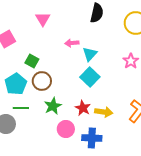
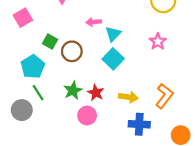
brown circle: (42, 81) -> (72, 51), moved
green line: (21, 108) -> (38, 93), turned 56
red star: (83, 108) -> (96, 93), moved
blue cross: (92, 138) -> (139, 124), moved

